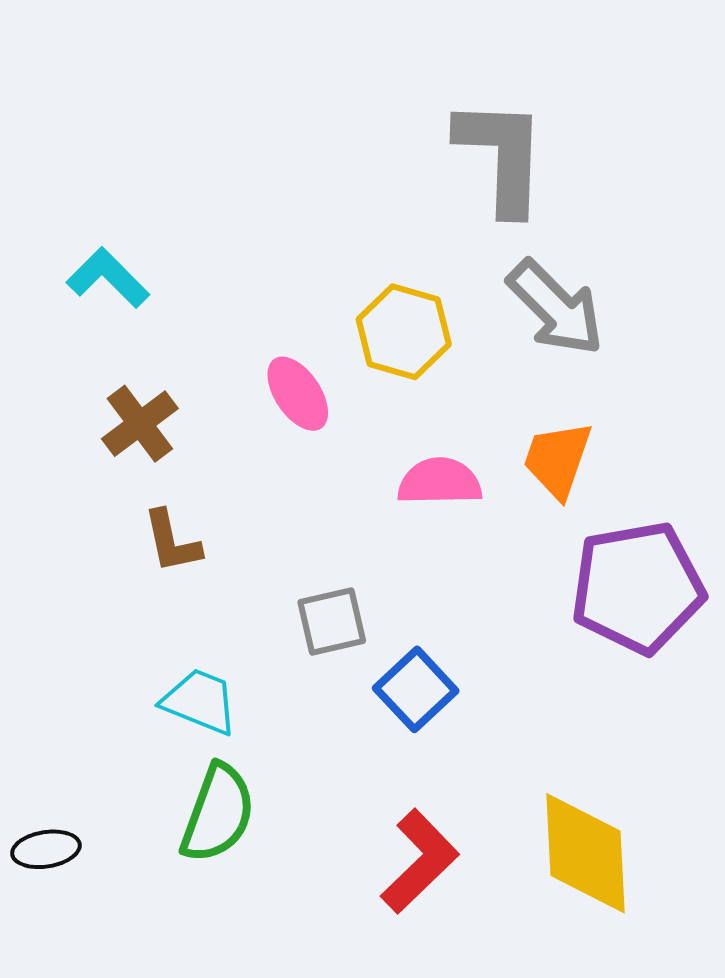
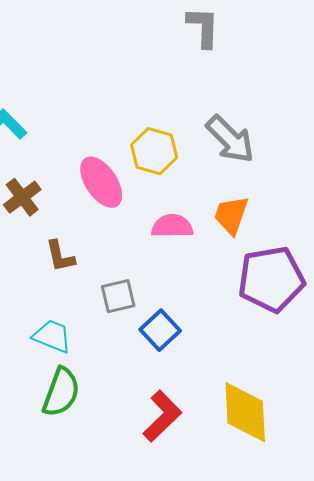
gray L-shape: (502, 156) -> (203, 27), moved, size x0.7
pink ellipse: (298, 394) -> (101, 182), size x1.4
brown L-shape: (172, 542) -> (60, 256), moved

